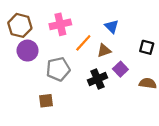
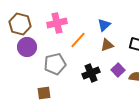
blue triangle: (112, 27) -> (104, 25), turned 32
brown triangle: (104, 51) -> (107, 45), moved
purple square: (120, 69) -> (118, 70), moved

